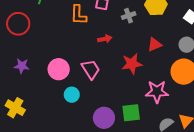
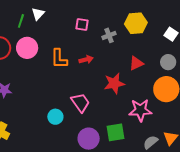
orange L-shape: (79, 15) -> (59, 59), moved
pink circle: (59, 69) -> (27, 48), moved
pink trapezoid: (91, 69) -> (80, 103), moved

